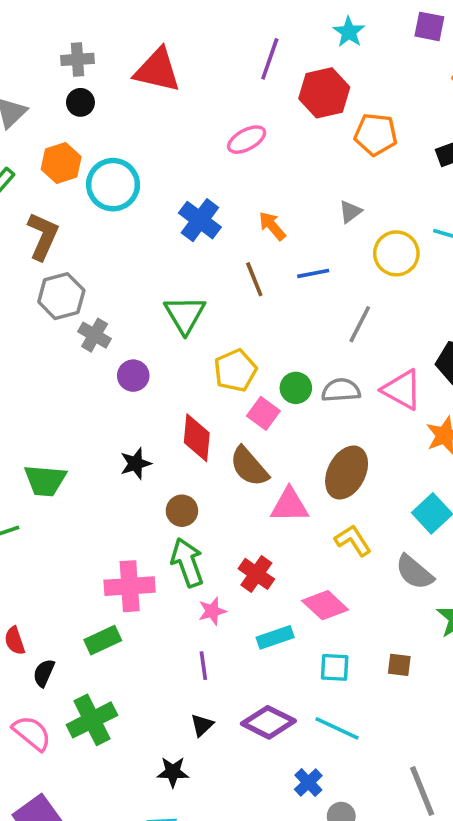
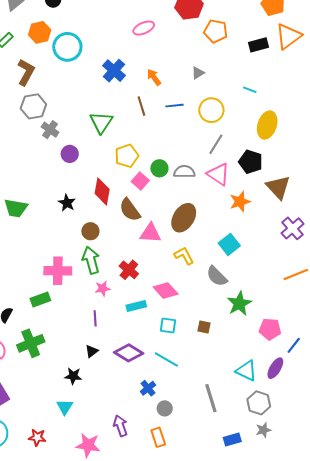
yellow circle: (396, 253) -> (211, 110), moved
gray line: (360, 324) -> (216, 144), moved
black star: (136, 464) -> (67, 203), turned -30

